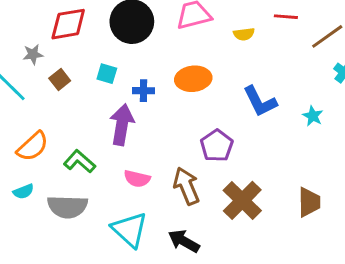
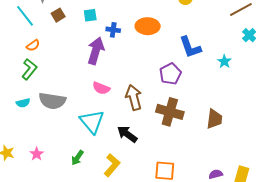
cyan square: (107, 74) -> (90, 15), turned -32
orange semicircle: (33, 146) -> (33, 45), moved, size x0.6
purple pentagon: (217, 146) -> (170, 74), moved
green L-shape: (80, 161) -> (29, 69), moved, turned 80
cyan semicircle: (24, 192) -> (23, 103), moved
brown cross: (242, 200) -> (170, 112), turned -36

